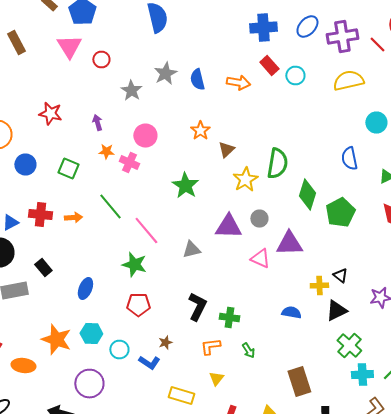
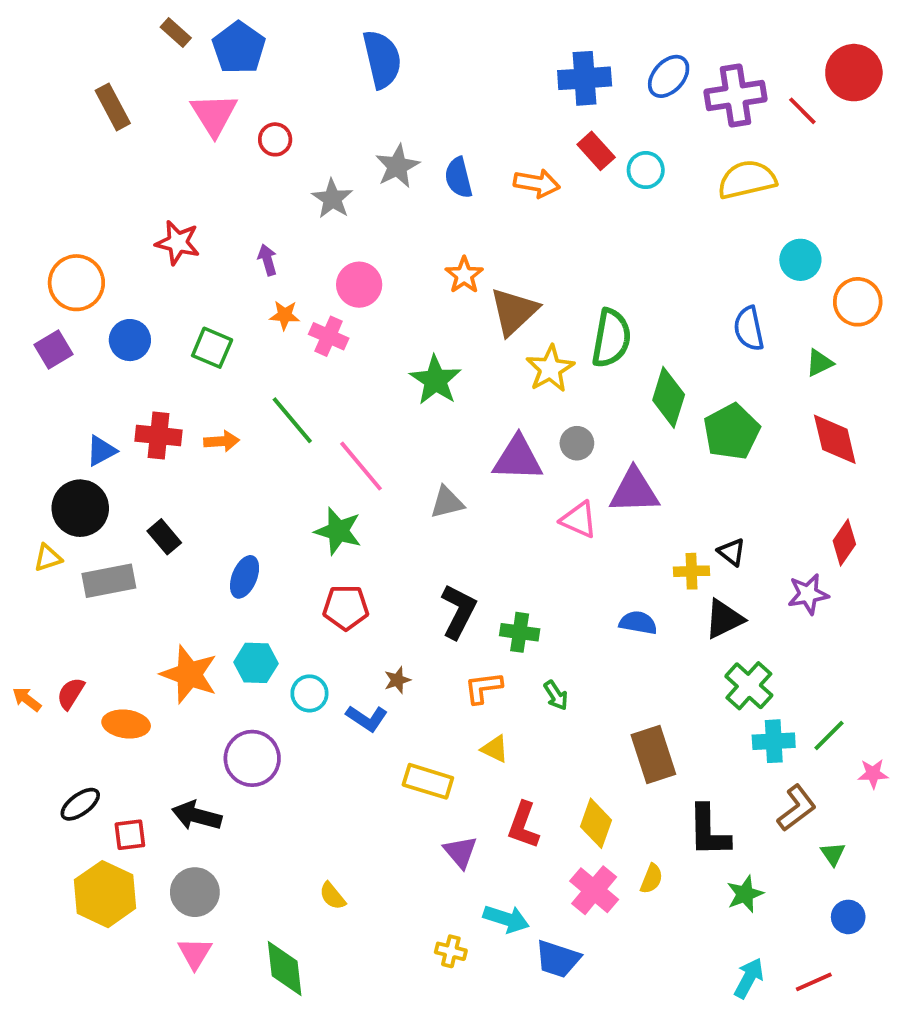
brown triangle: (226, 150) -> (514, 311), size x1.6
yellow triangle: (216, 378) -> (495, 749), turned -42

